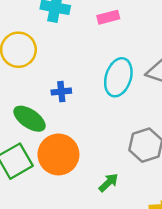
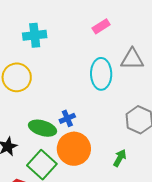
pink rectangle: (108, 17) -> (101, 26), moved
blue cross: (61, 92) -> (67, 118), moved

